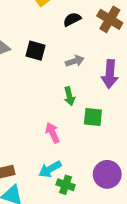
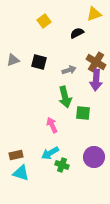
black semicircle: (72, 19) -> (77, 33), moved
brown cross: (110, 19) -> (96, 62), moved
green arrow: (69, 96) -> (65, 97), size x1.5

